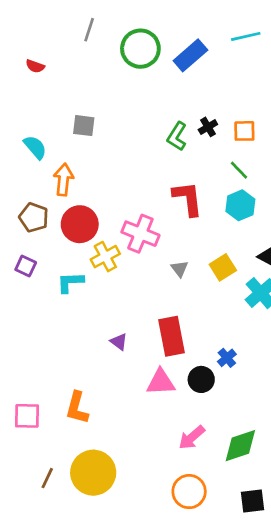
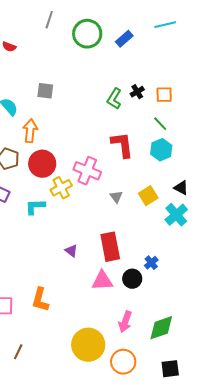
blue rectangle: (190, 55) -> (124, 39), size x0.7
pink arrow: (192, 438) -> (125, 322), turned -30
yellow circle: (93, 473) -> (88, 345), moved

